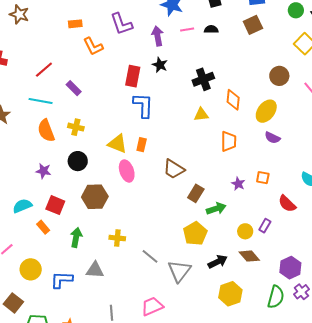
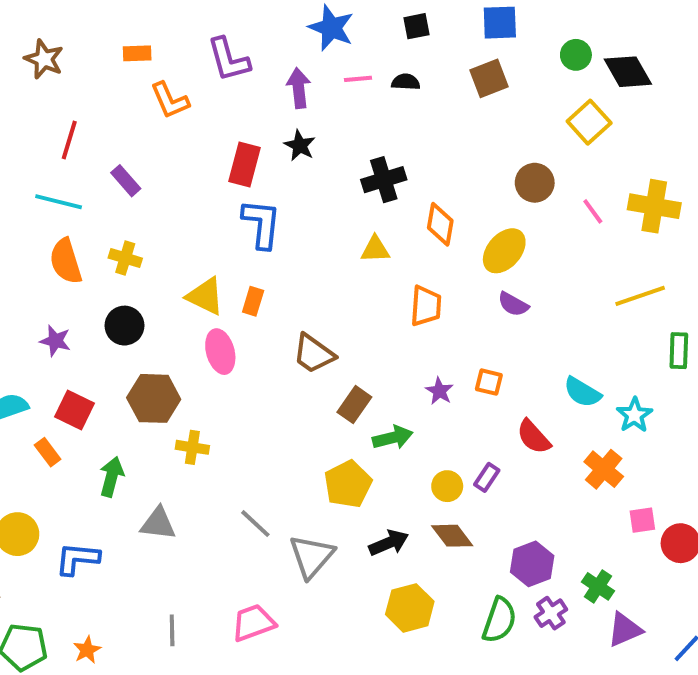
brown star: (19, 14) -> (44, 59), moved
red line: (44, 70) -> (69, 140), turned -36
yellow cross: (117, 238) -> (192, 447), moved
gray triangle: (95, 270) -> (158, 523), moved

